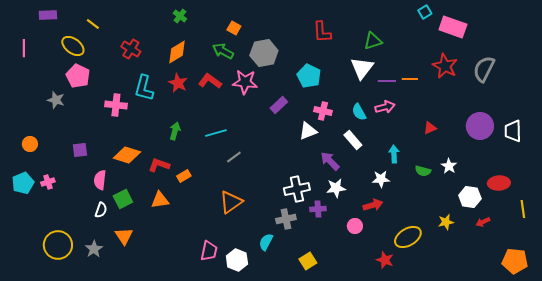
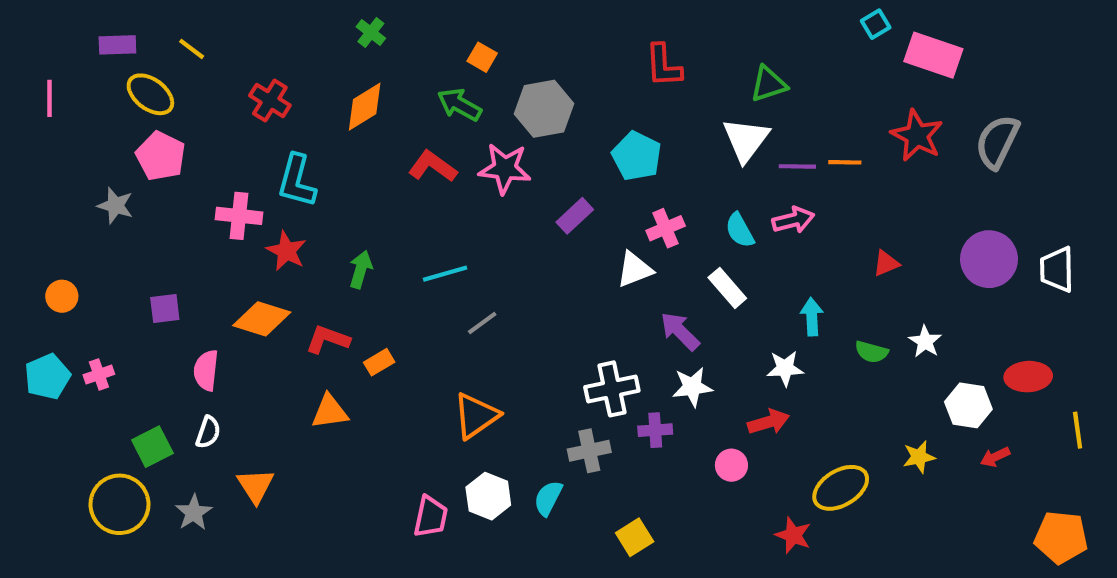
purple rectangle: (48, 15) -> (117, 45), moved
red star: (178, 83) -> (286, 251), moved
pink cross: (323, 111) -> (666, 228), turned -36
green square: (123, 199) -> (152, 447), moved
white hexagon: (237, 260) -> (488, 496), moved

